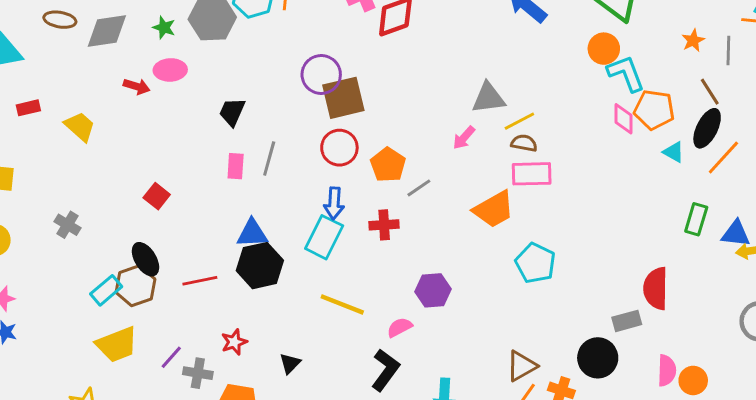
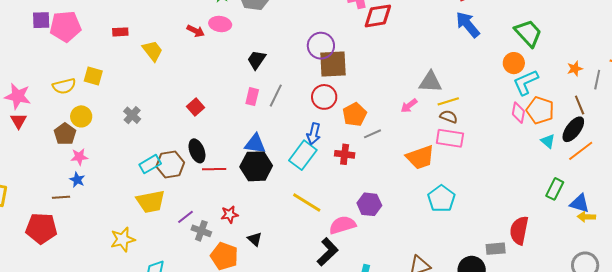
cyan L-shape: (626, 73) -> (526, 82), turned -104
black ellipse: (145, 259) -> (197, 151), moved
pink semicircle: (400, 327) -> (342, 225), size x1.5
black triangle: (290, 363) -> (255, 239), moved, turned -42

